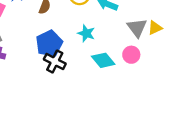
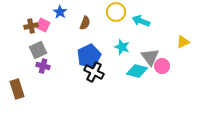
gray triangle: (137, 28) -> (150, 57), moved
cyan diamond: (103, 60) -> (137, 71), turned -35

